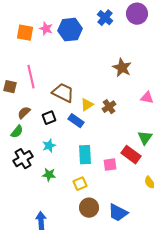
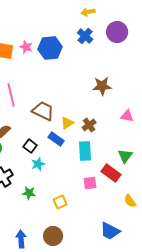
brown star: (122, 68) -> (102, 86), turned -30
black square: (49, 118) -> (30, 146), moved, turned -32
cyan star: (49, 146) -> (38, 164), moved
cyan rectangle: (85, 155) -> (85, 151), moved
brown circle: (89, 208) -> (53, 236), moved
blue trapezoid: (118, 213) -> (110, 231), moved

